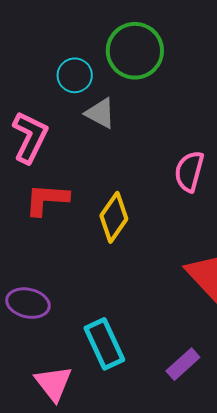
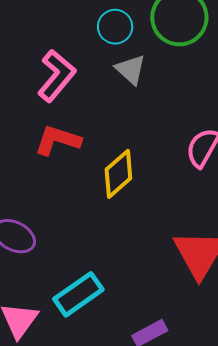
cyan rectangle: (104, 344) -> (78, 294), turned 66

